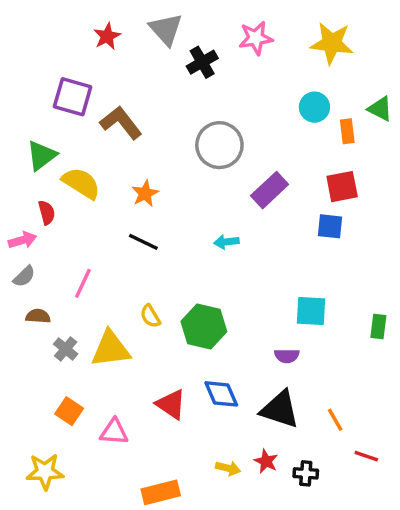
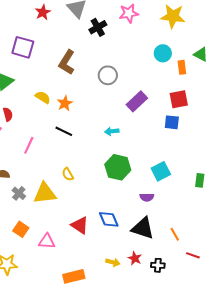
brown L-shape: (121, 123) -> (67, 62), moved, turned -110
gray circle: (219, 145) -> (108, 75), size x0.7
yellow semicircle: (81, 183) -> (43, 97), moved, size x0.7
pink line: (83, 283) -> (29, 145), moved
cyan square: (311, 311) -> (161, 171), turned -30
green hexagon: (204, 327) -> (118, 167), moved

